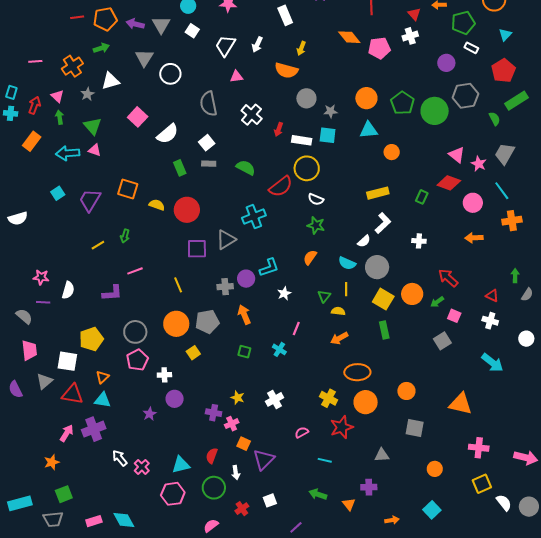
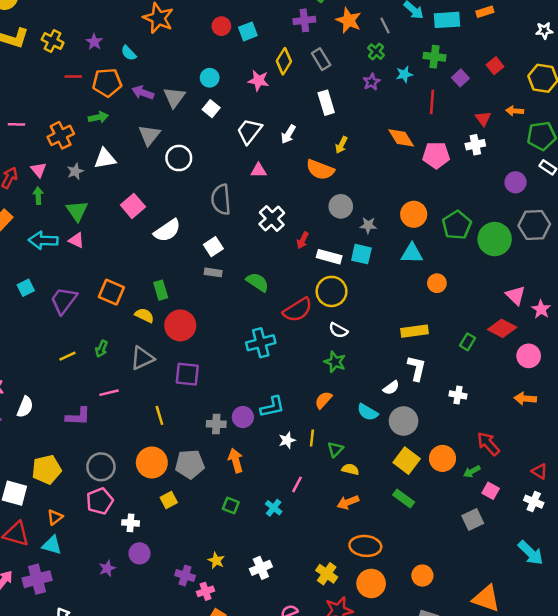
green rectangle: (180, 168) -> (161, 290), moved
white L-shape: (383, 223) -> (417, 368), turned -40
gray triangle: (226, 240) -> (142, 358), moved
yellow line: (346, 289) -> (312, 438), moved
green rectangle: (384, 330) -> (404, 498), turned -48

